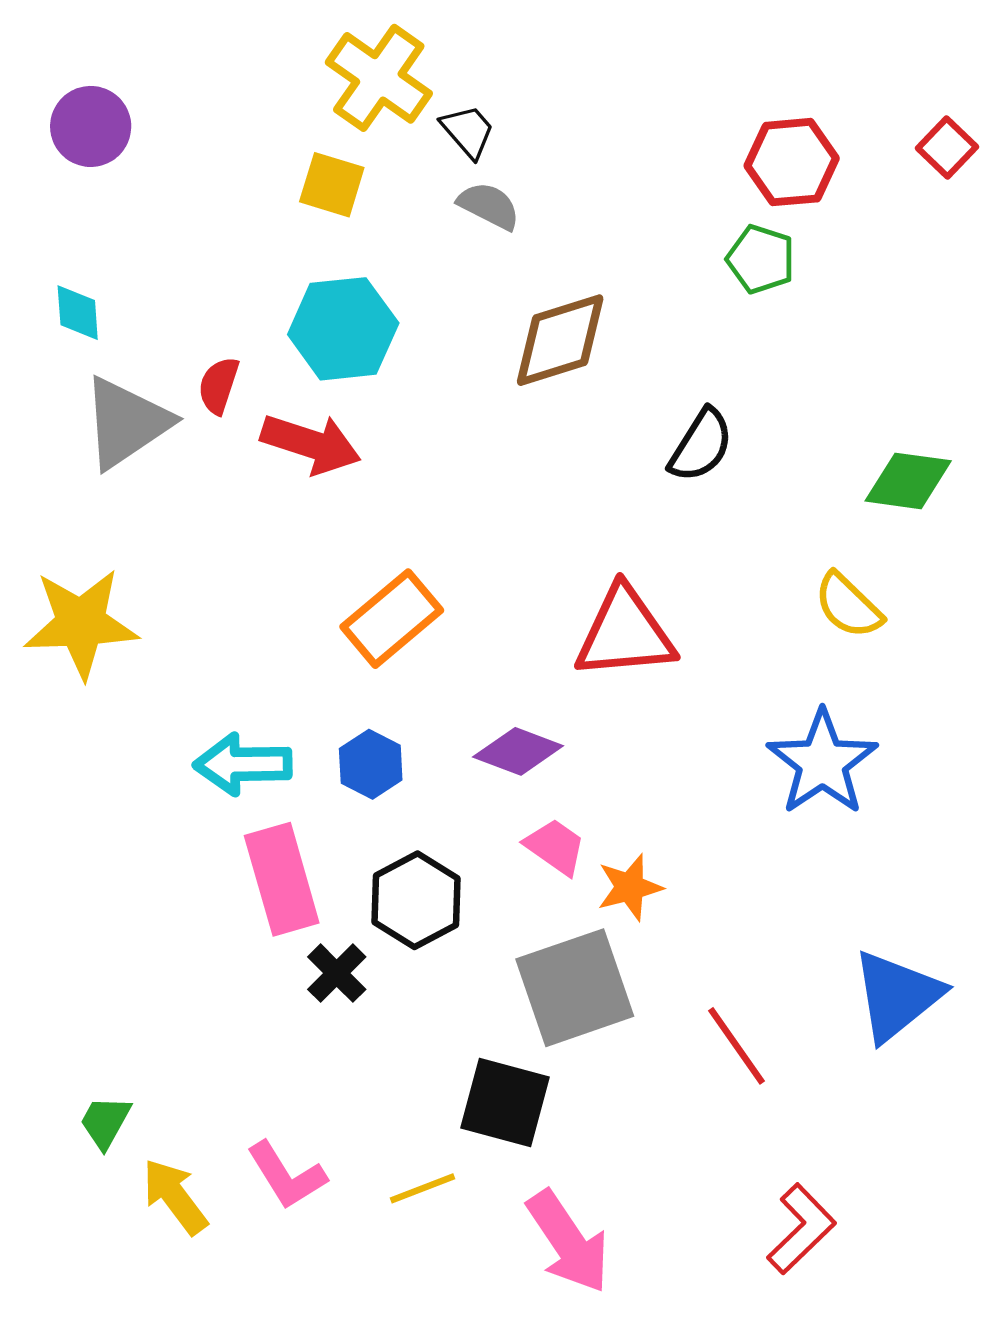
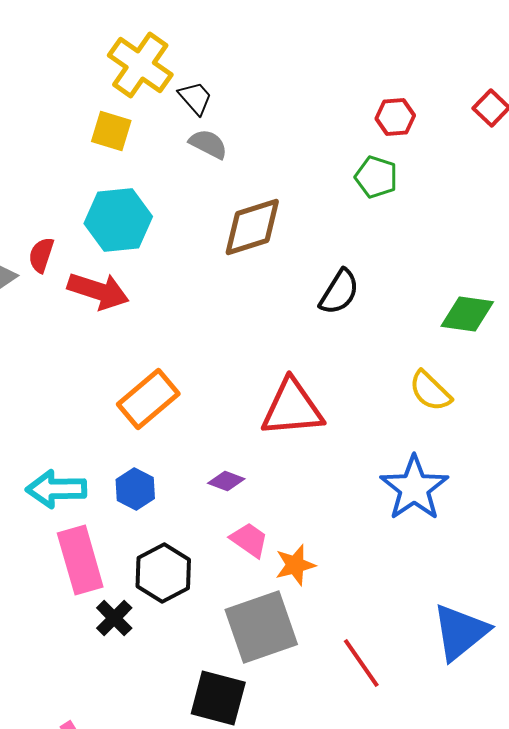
red hexagon: (792, 162) -> (395, 117), size x0.7
purple diamond: (518, 751) -> (226, 481), size x0.7

